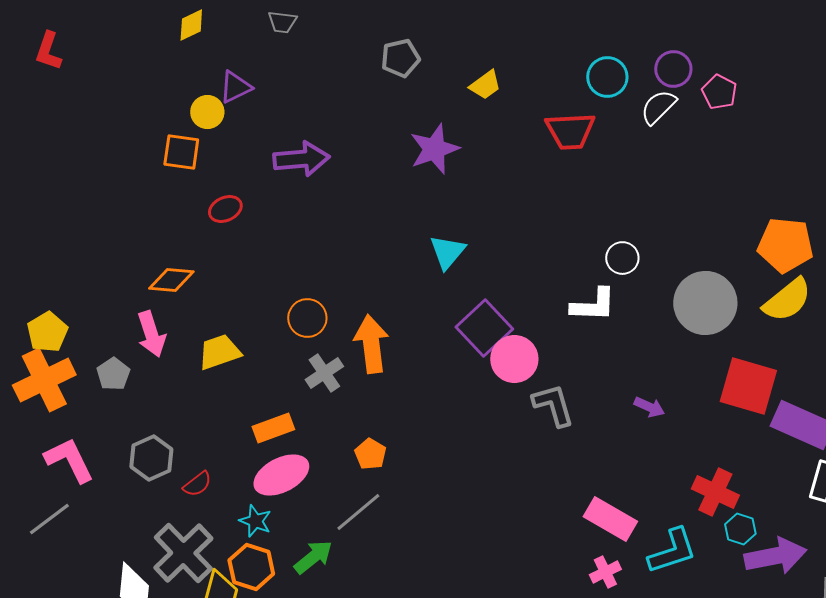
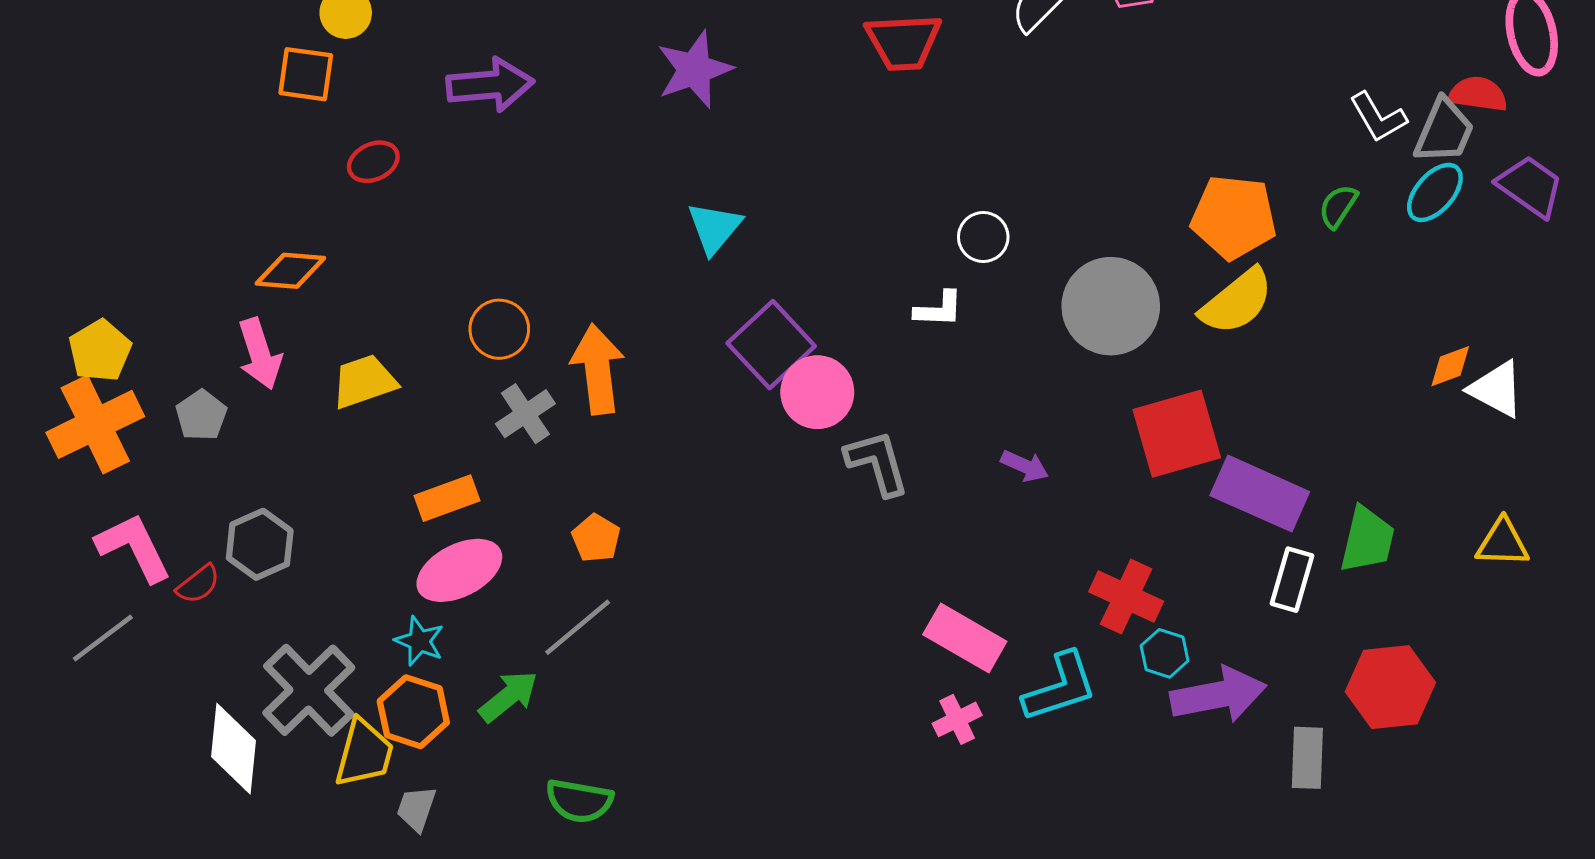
white L-shape: (593, 305) -> (939, 309), size x0.7
red square: (748, 386) -> (1177, 434), turned -32
red semicircle: (197, 484) -> (198, 584), moved

